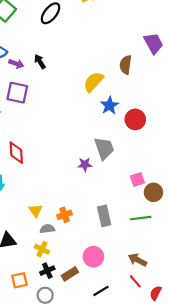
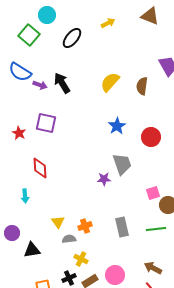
black arrow: (40, 62) -> (62, 83), size x1.5
yellow semicircle: (93, 82) -> (110, 82), moved
purple square: (17, 93) -> (46, 123), moved
blue star: (110, 105) -> (117, 126), moved
yellow cross: (42, 249) -> (81, 259), moved
pink circle: (93, 257) -> (115, 275), moved

